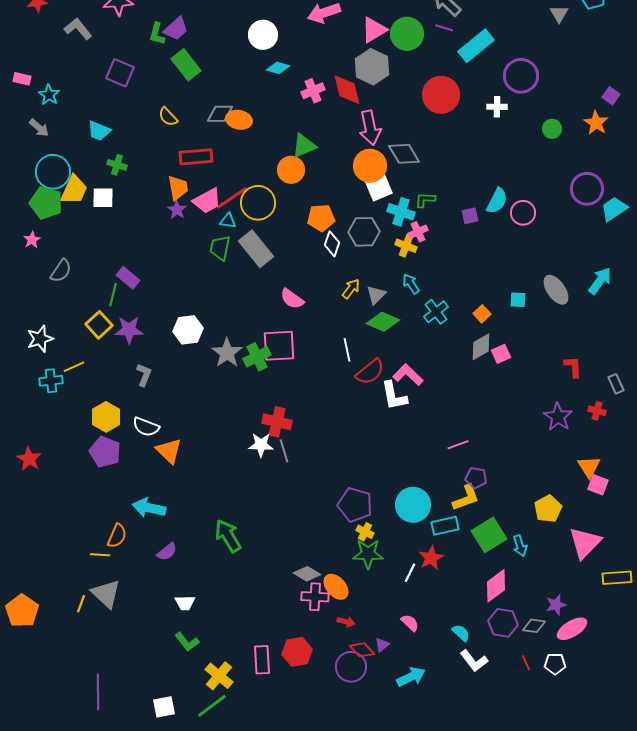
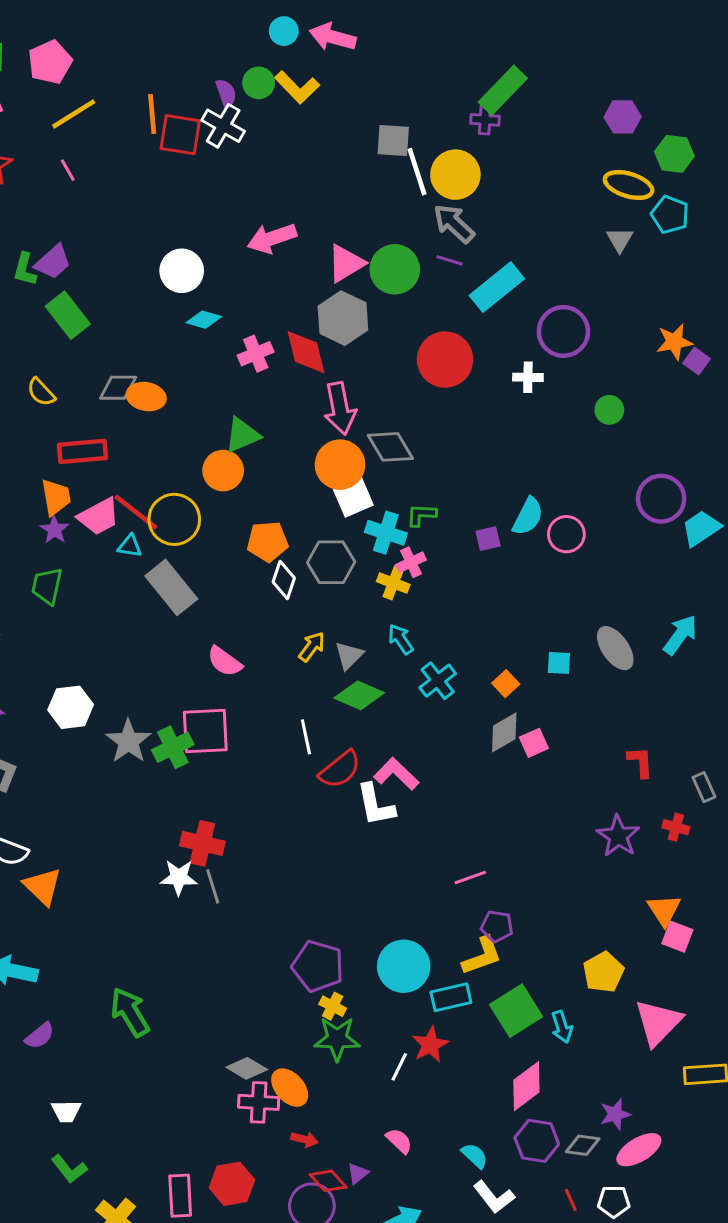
orange star: (596, 123) -> (674, 342), moved, turned 30
red line: (232, 198) -> (136, 512), turned 72
green trapezoid: (220, 248) -> (47, 586), moved

